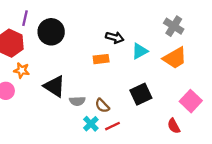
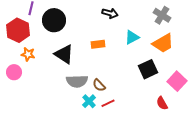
black arrow: (115, 37) -> (110, 13), moved
black triangle: (55, 86) -> (64, 54), moved
black square: (141, 94) -> (148, 69), moved
gray semicircle: (77, 101) -> (77, 81), size x1.5

